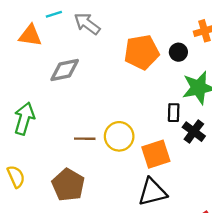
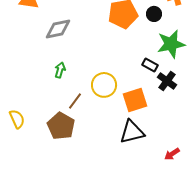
black rectangle: (174, 113) -> (150, 65), turned -63
green arrow: (24, 119) -> (60, 70), moved, size x0.6
brown line: (85, 139) -> (75, 101), moved, turned -54

